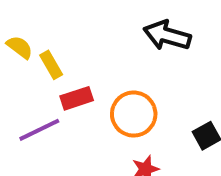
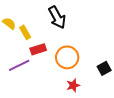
black arrow: (167, 35) -> (57, 17), moved, turned -135

